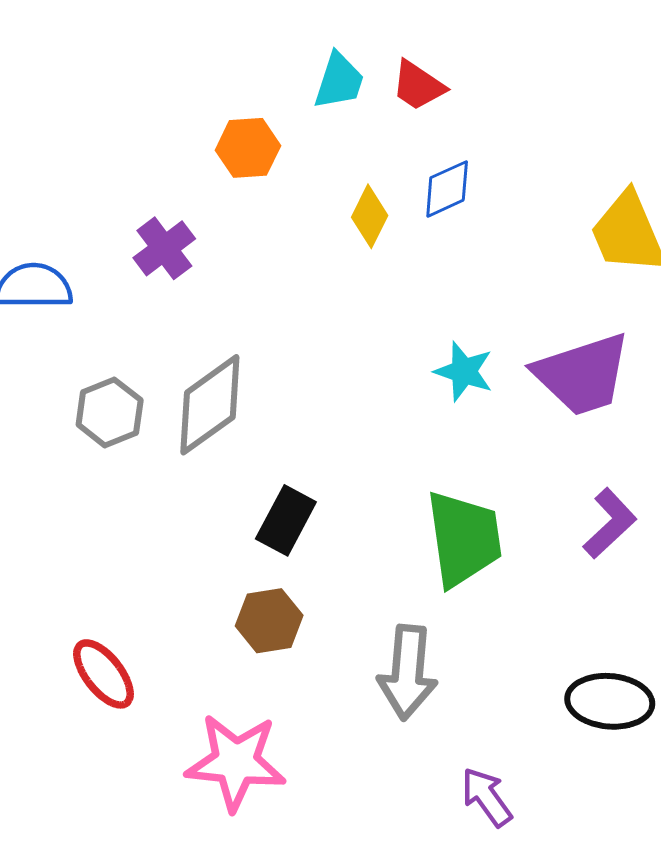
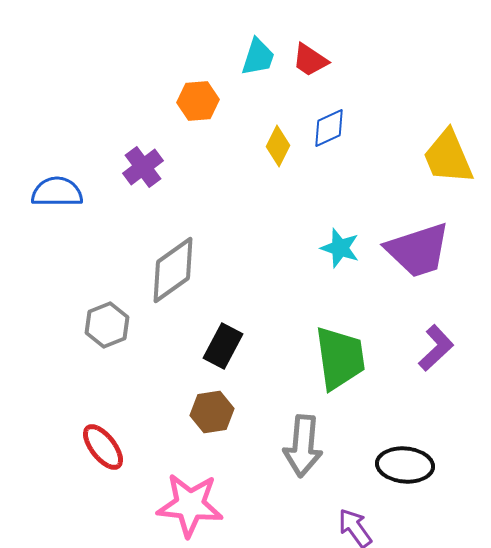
gray hexagon: (110, 412) -> (107, 325), moved
black ellipse: (610, 701) -> (405, 465), moved

